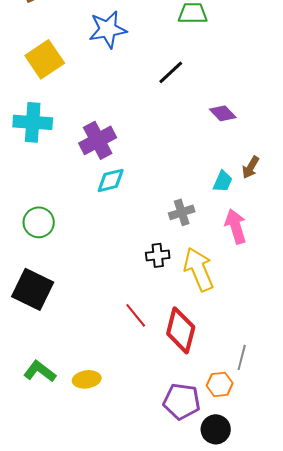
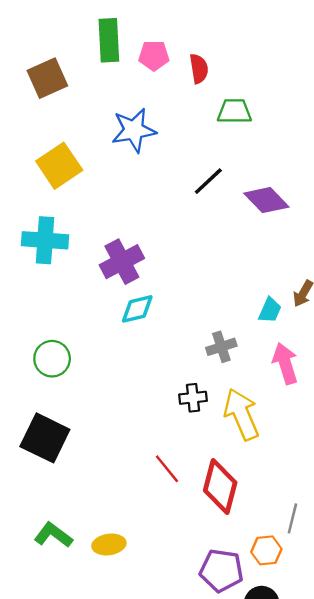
purple diamond: (223, 113) -> (266, 200), moved, size x1.4

